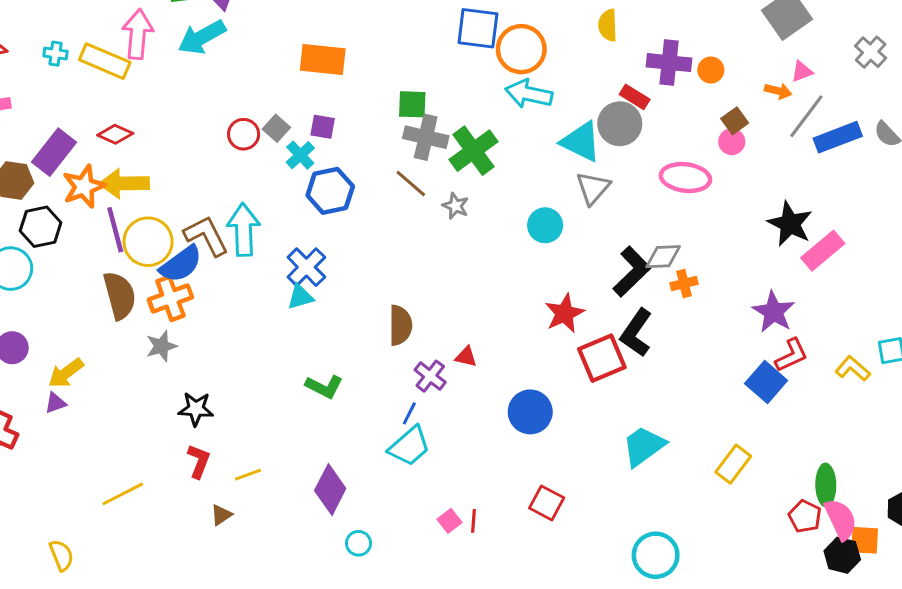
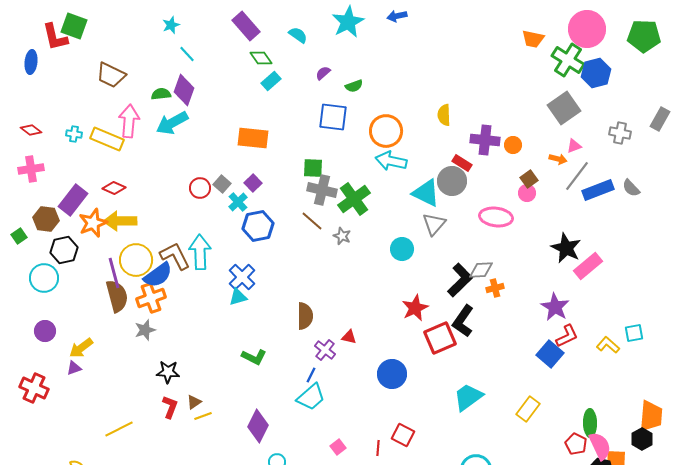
blue square: (478, 28) -> (333, 117), moved
gray cross: (871, 52) -> (620, 133), turned -30
purple square: (323, 127) -> (253, 183), turned 36
purple line: (115, 230) -> (114, 273), moved
brown triangle: (221, 515) -> (194, 402), moved
red line: (473, 521) -> (378, 448), moved

